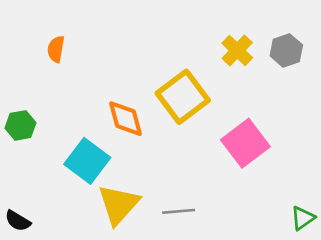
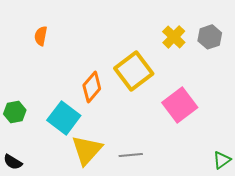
orange diamond: (125, 119) -> (92, 87), turned 56
green hexagon: (20, 125) -> (15, 112), moved

